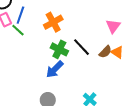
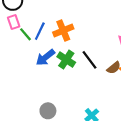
blue line: (20, 15) -> (40, 31), moved
blue arrow: (55, 69) -> (45, 57), moved

